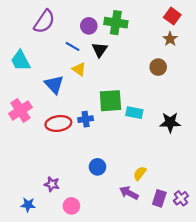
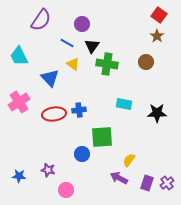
green cross: (116, 23) -> (107, 64), moved
green square: (110, 101) -> (102, 137), moved
blue circle: (97, 167) -> (82, 154), moved
blue star: (28, 205) -> (19, 176), moved

